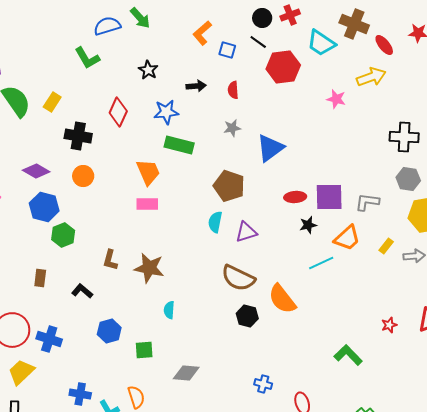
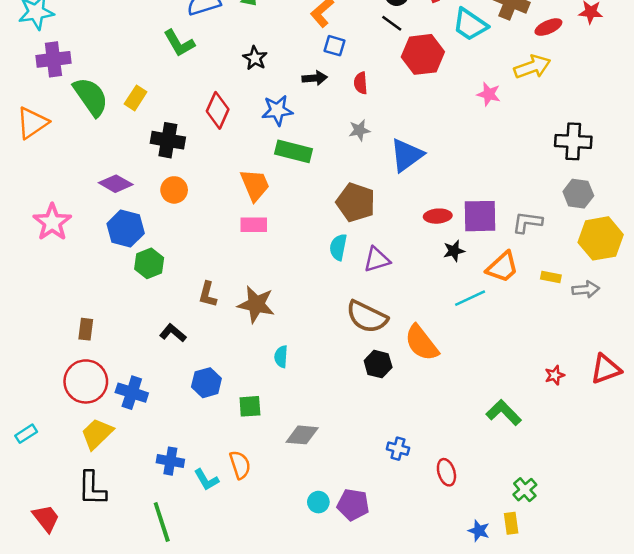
red ellipse: (384, 45) -> (548, 27), turned -75
blue square: (227, 50) -> (335, 46), moved
yellow rectangle: (386, 246) -> (551, 277), turned 63
brown rectangle: (40, 278) -> (86, 329), moved

